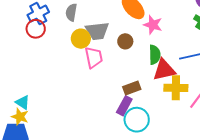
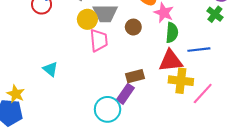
green semicircle: (155, 55) -> (172, 33), moved
cyan triangle: (23, 102) -> (50, 69), moved
cyan circle: (137, 120) -> (108, 109), moved

